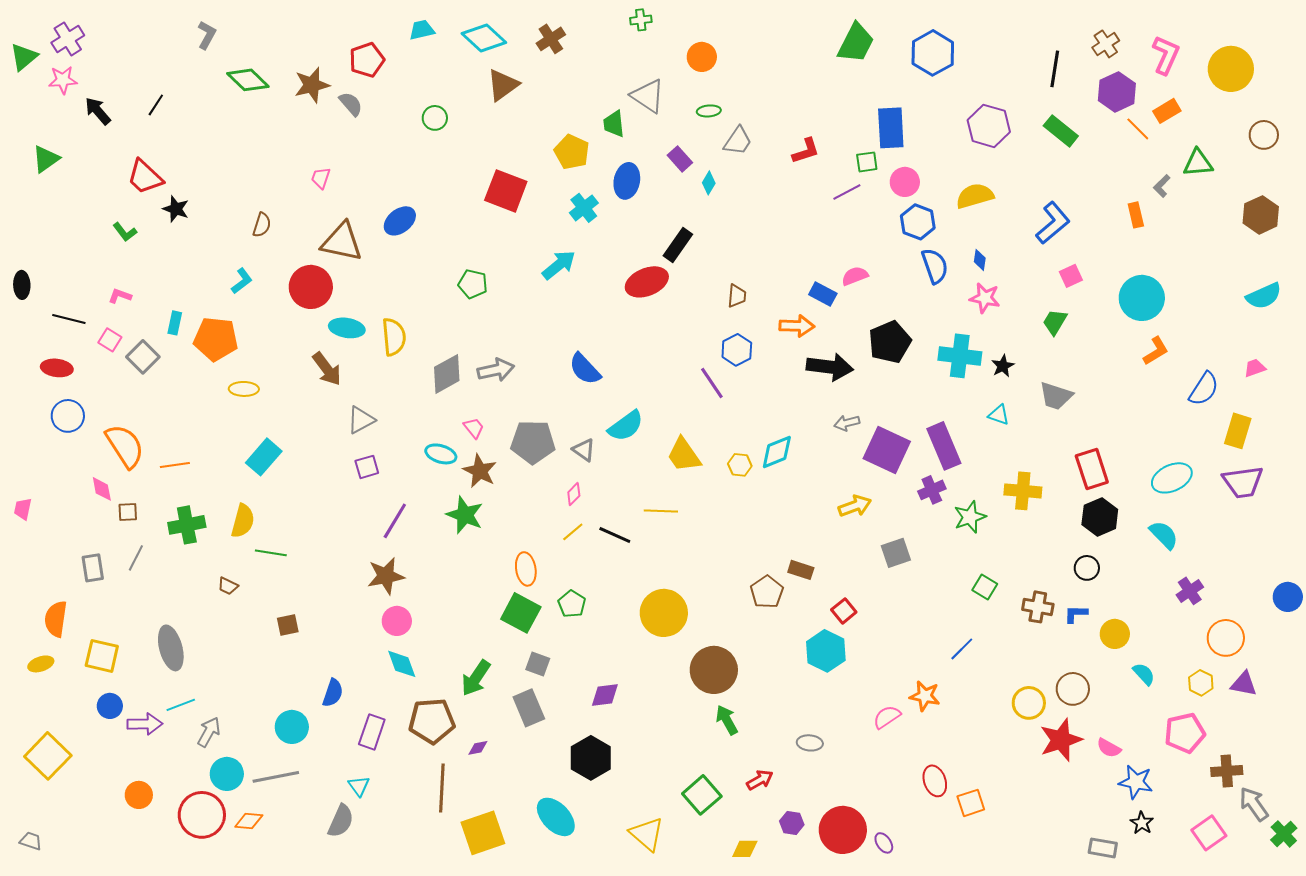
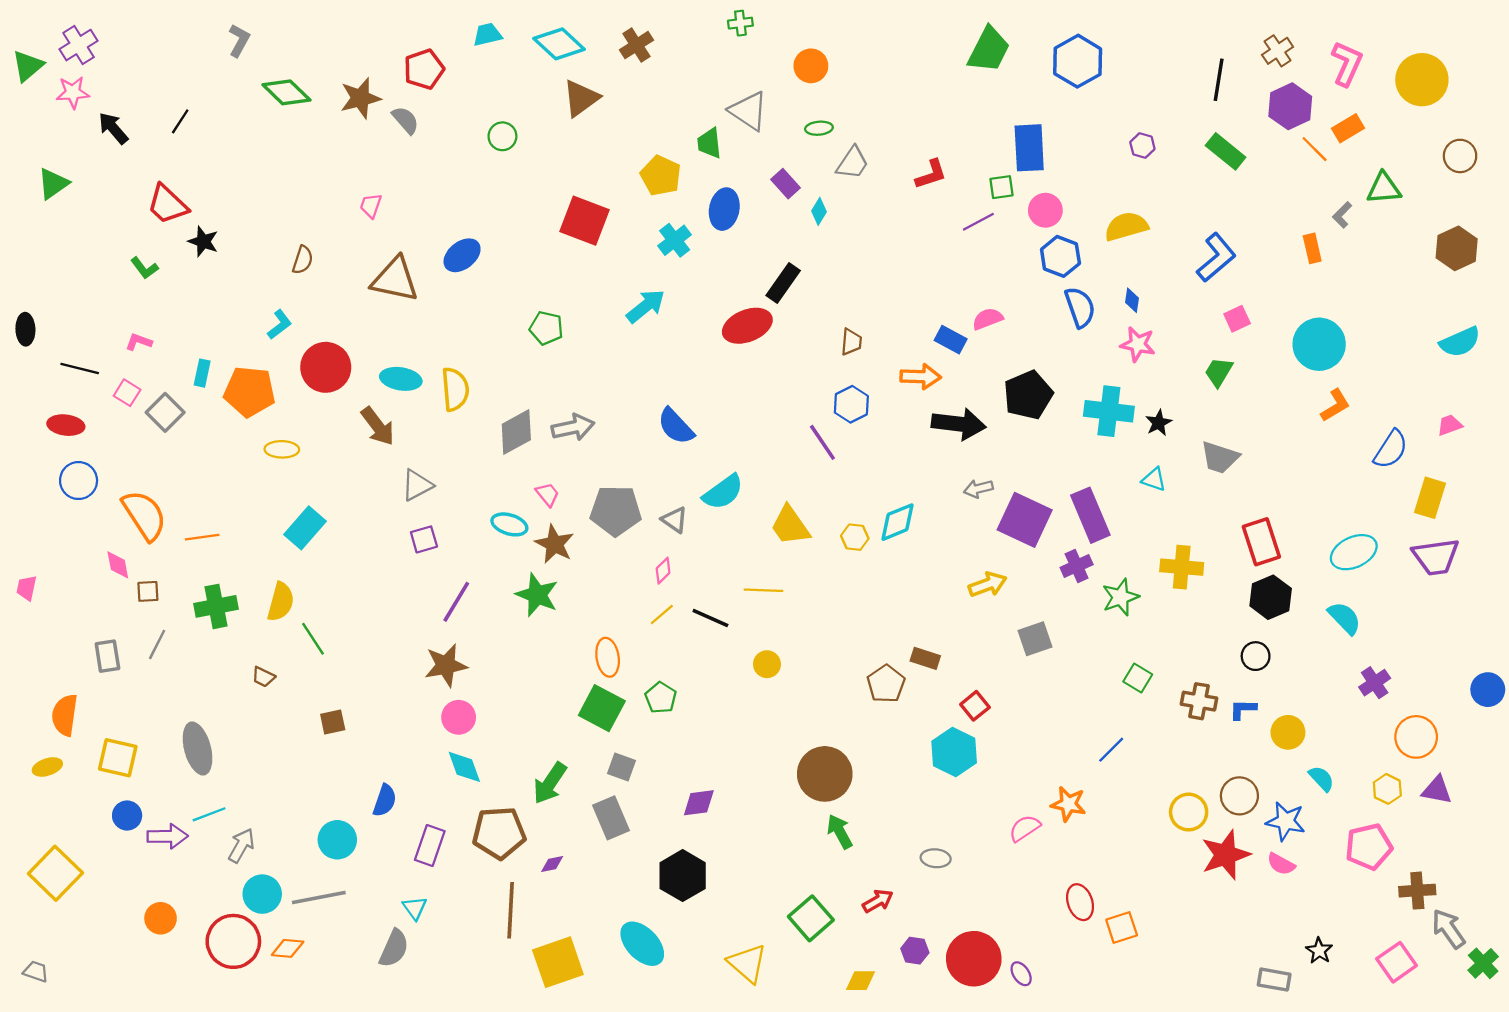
purple hexagon: (989, 126) -> (1142, 146), size x0.5
red circle: (311, 287) -> (326, 367), moved
green line: (271, 553) -> (313, 639), turned 48
yellow circle: (664, 613) -> (767, 664), moved, size x0.5
blue star: (1136, 782) -> (1286, 821), moved

